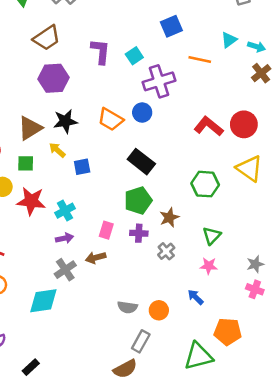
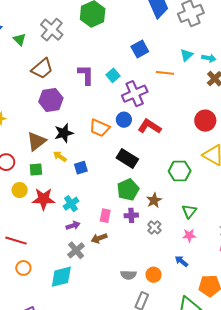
red L-shape: (209, 126) -> (150, 126), moved

